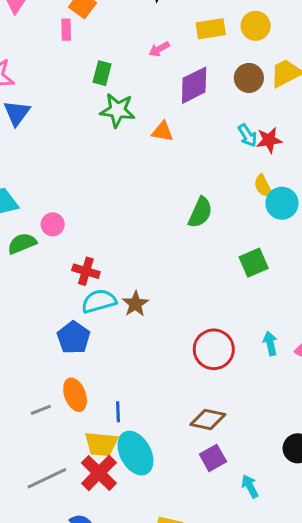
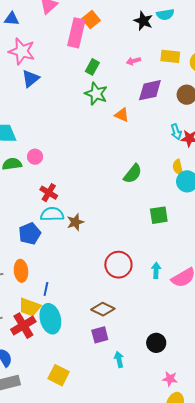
pink rectangle: (66, 30) -> (76, 33), size x2.0

